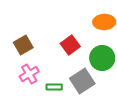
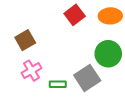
red square: (70, 45) -> (75, 15), moved

